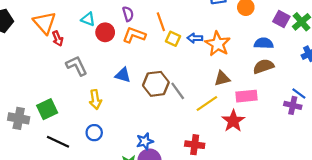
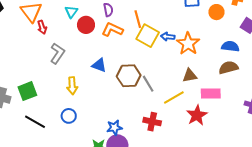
cyan triangle: (88, 19) -> (71, 12), turned 40
yellow square: (173, 39) -> (148, 36), size x1.6
gray L-shape: (77, 66) -> (57, 53), turned 55
red cross: (195, 145) -> (152, 122), moved

